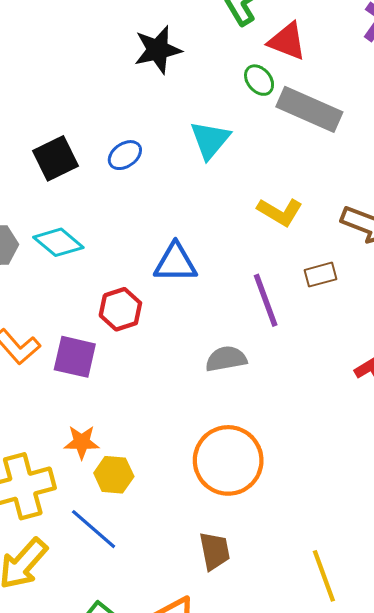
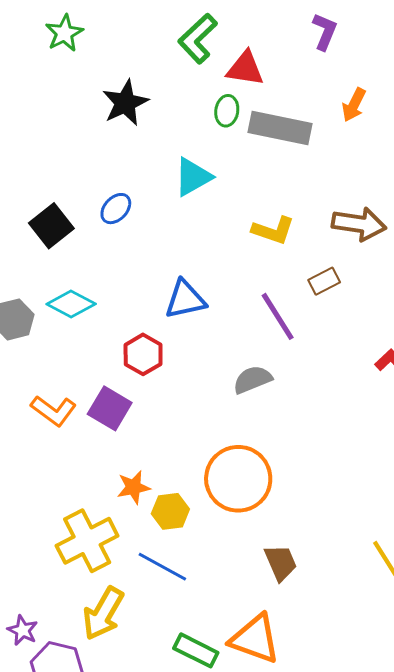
green ellipse: (259, 80) -> (227, 111), turned 60
cyan triangle: (210, 140) -> (193, 177), turned 33
purple square: (75, 357) -> (110, 408), turned 30
orange circle: (228, 460) -> (238, 479), moved

